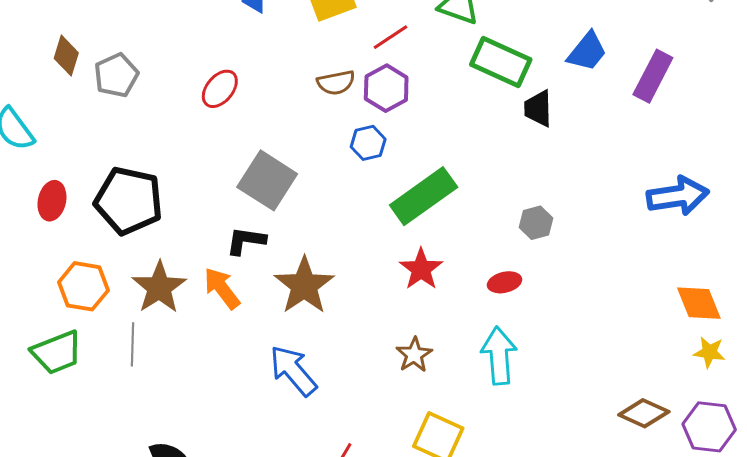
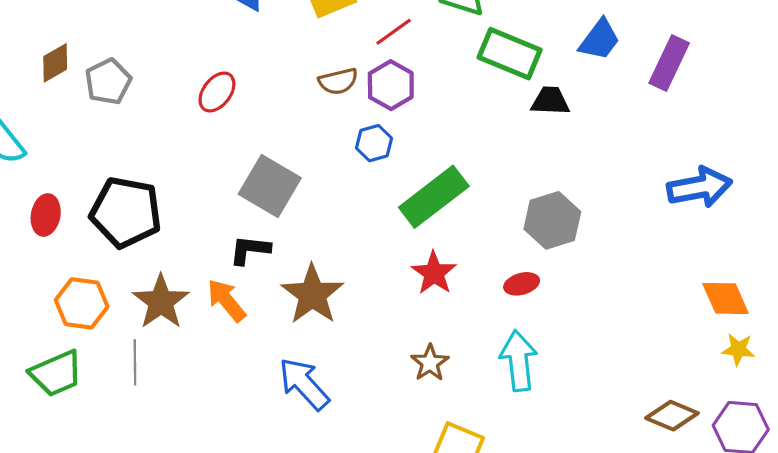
brown diamond: (66, 56) -> (55, 63), turned 45
black trapezoid: (538, 108) -> (550, 101), turned 96
gray hexagon: (536, 223) -> (552, 220), size x1.6

